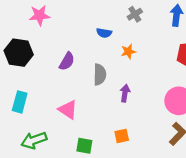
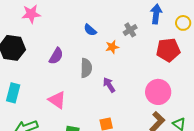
gray cross: (135, 14) -> (130, 30), moved
blue semicircle: (104, 33) -> (90, 30), turned 32
purple arrow: (125, 93) -> (109, 85), turned -42

